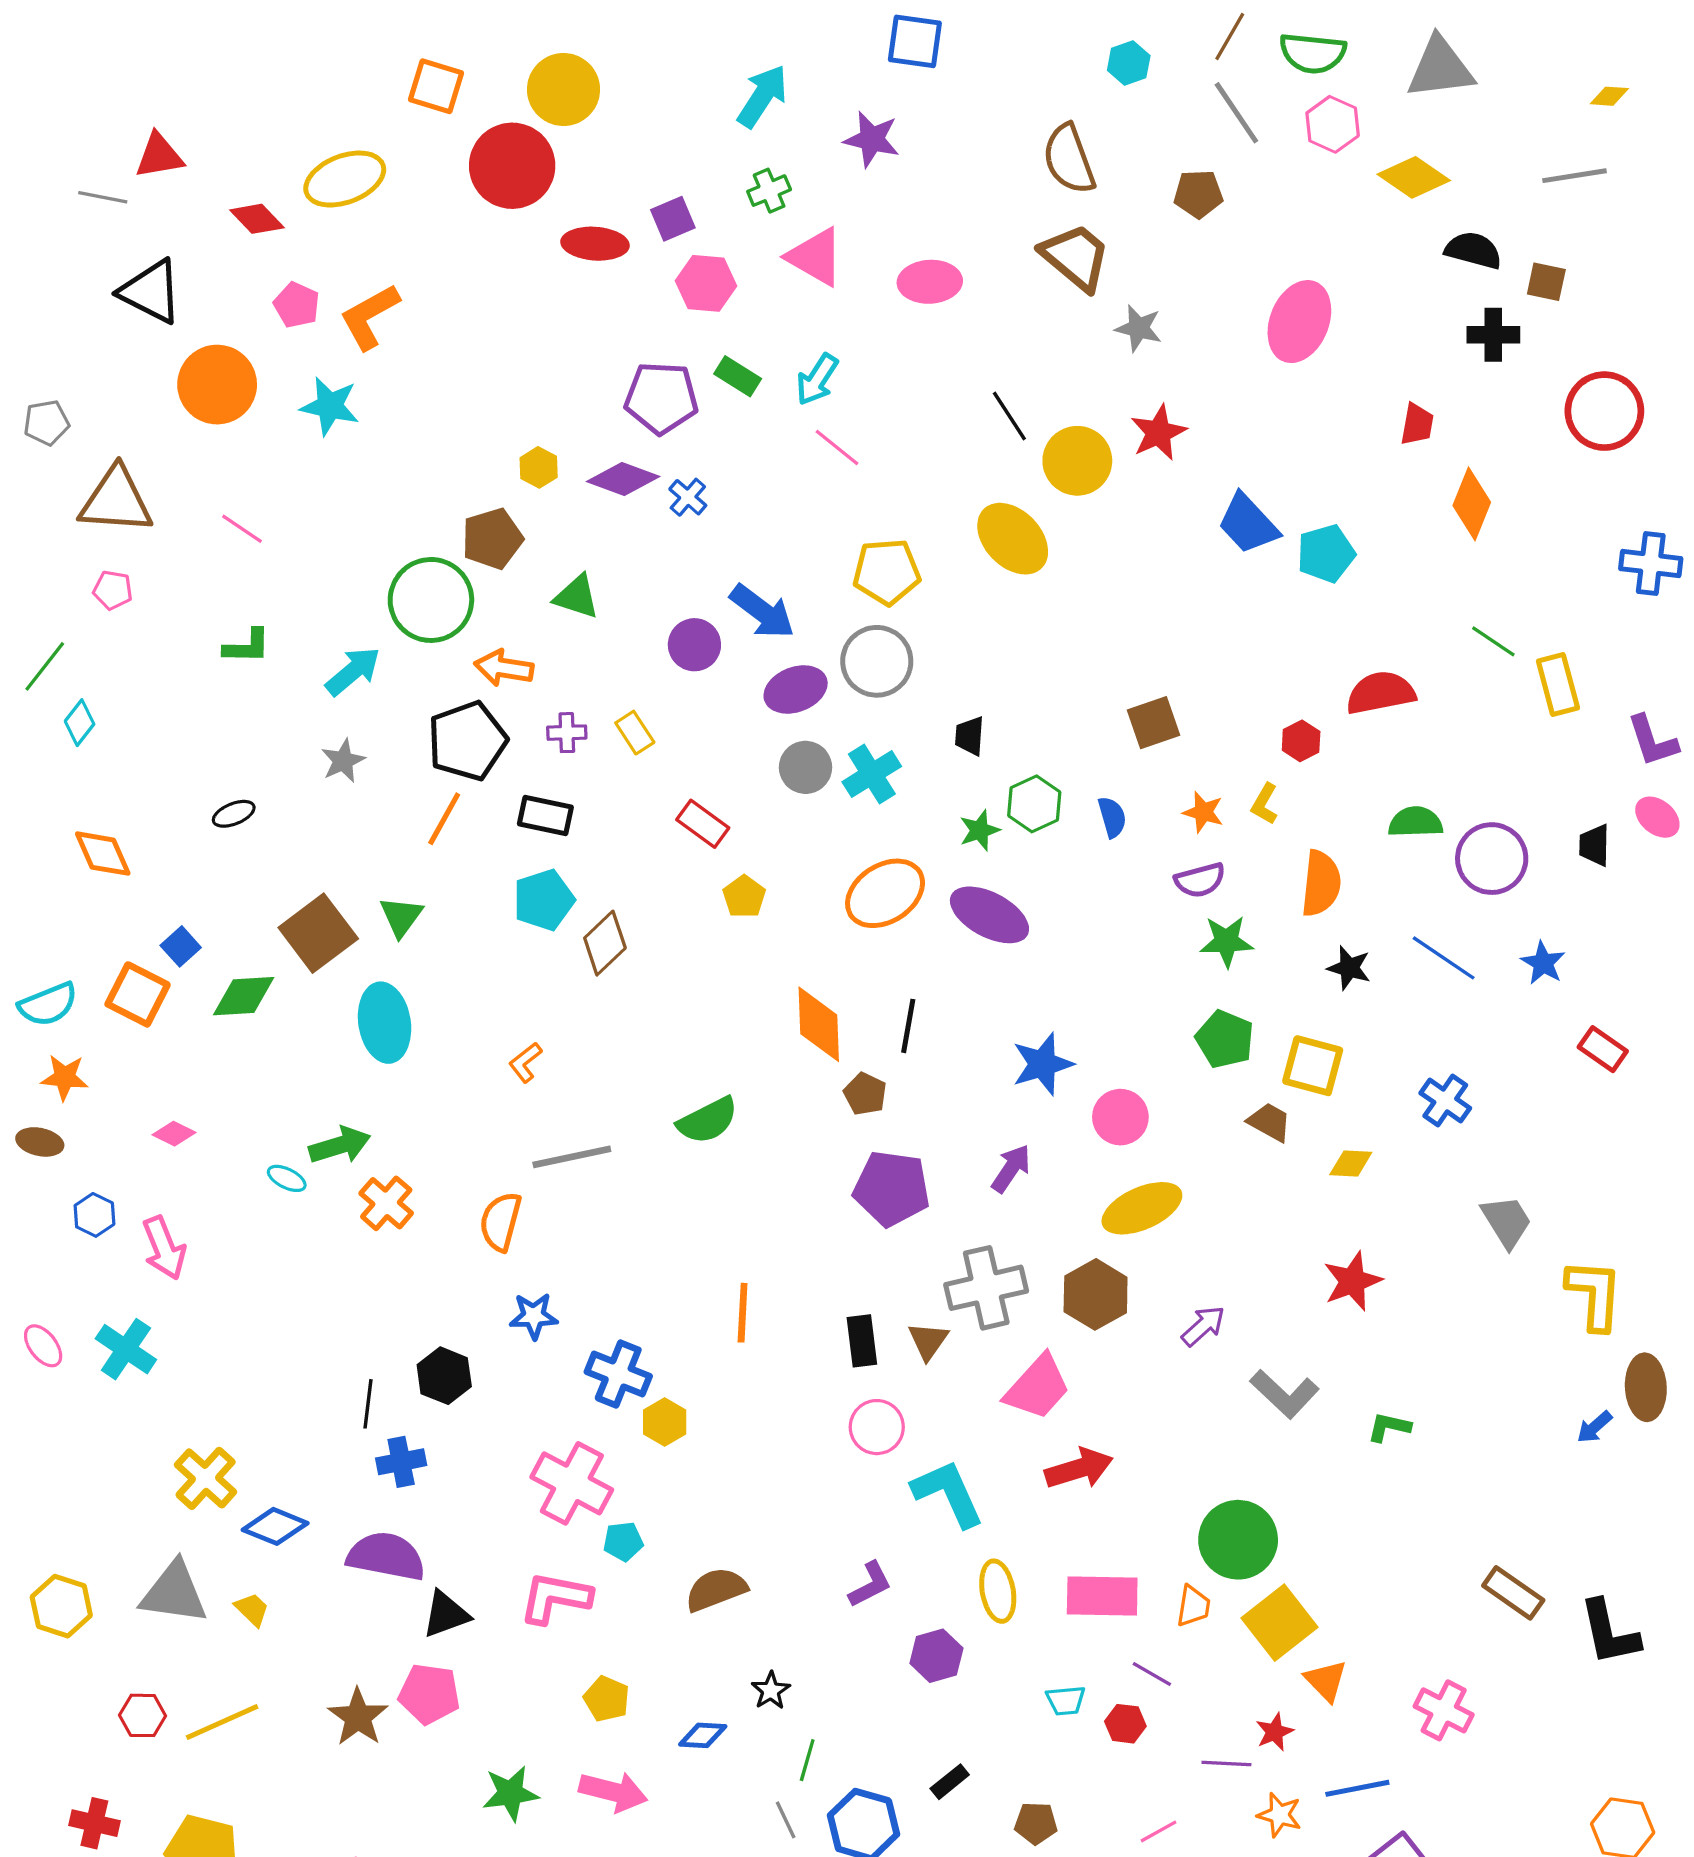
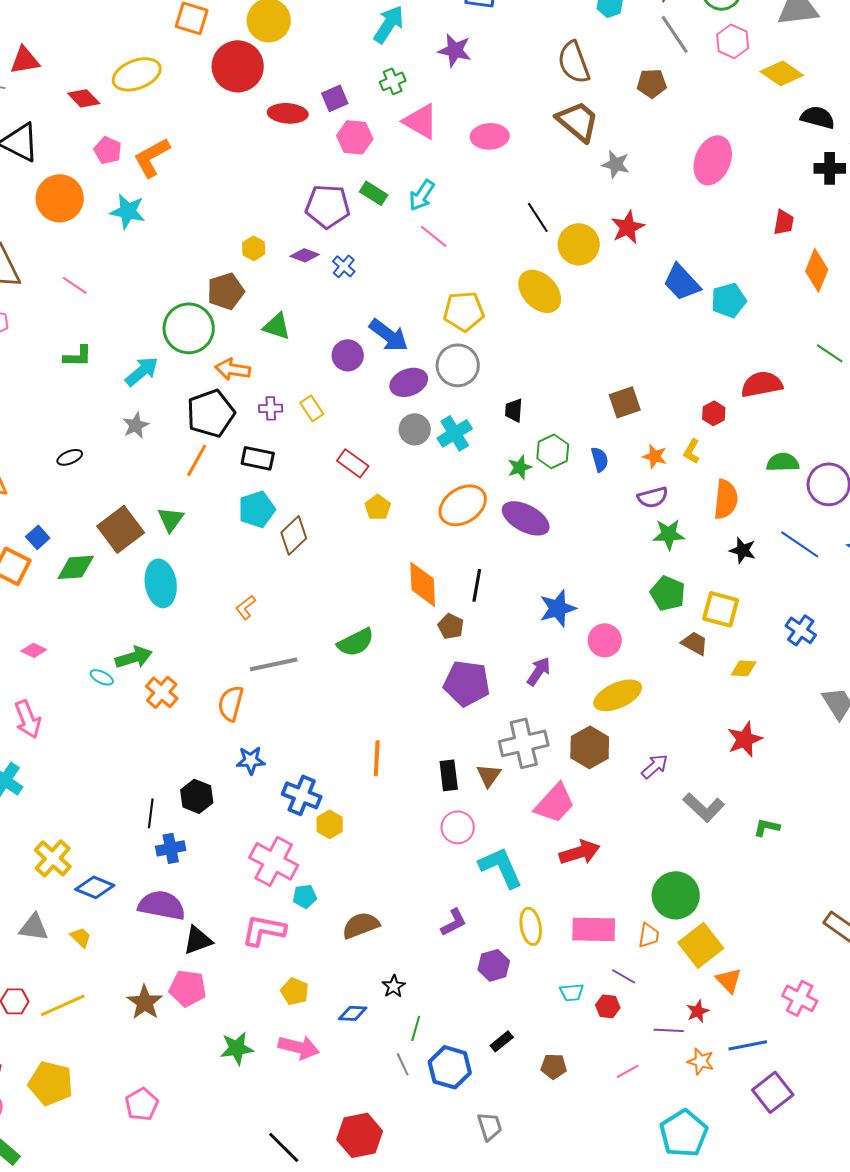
purple diamond: (623, 479) -> (305, 255), size x0.7
gray triangle: (174, 1593) -> (34, 927), size x0.7

